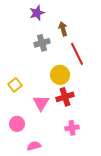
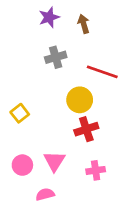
brown arrow: (63, 29) -> (84, 24), moved
red line: (77, 54) -> (102, 72), turned -45
pink triangle: (41, 103) -> (54, 161), moved

